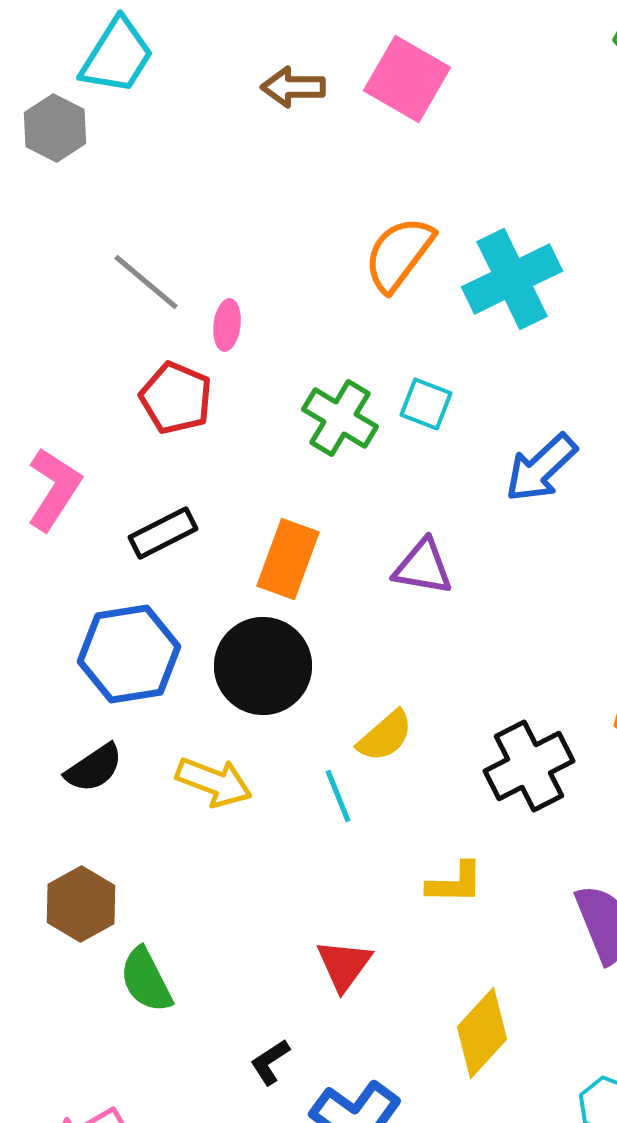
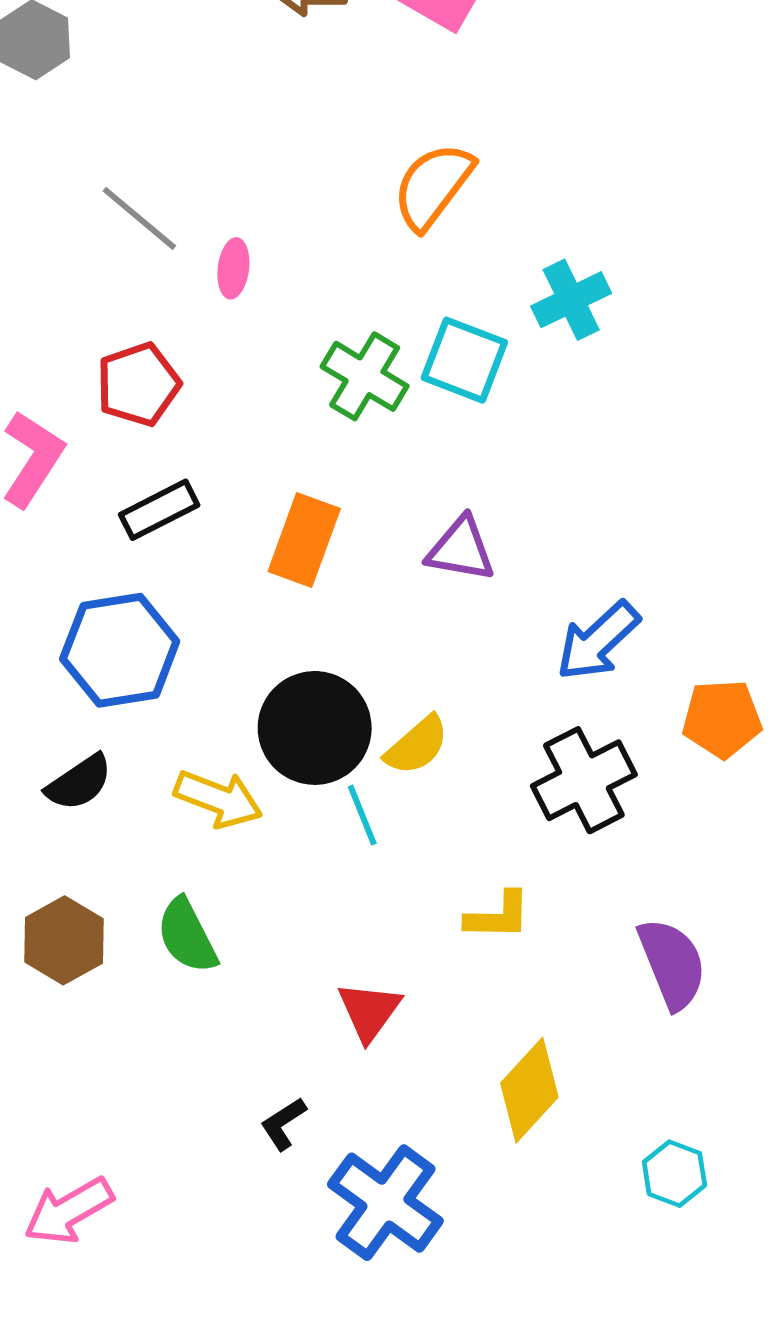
cyan cross: (512, 279) -> (571, 300), moved, size x0.7
red pentagon: (176, 398) -> (138, 384), moved, turned 30
cyan square: (426, 404) -> (464, 360), size x1.4
blue arrow: (541, 468) -> (598, 641), moved
black circle: (263, 666) -> (315, 728), moved
green semicircle: (146, 980) -> (187, 936), moved

